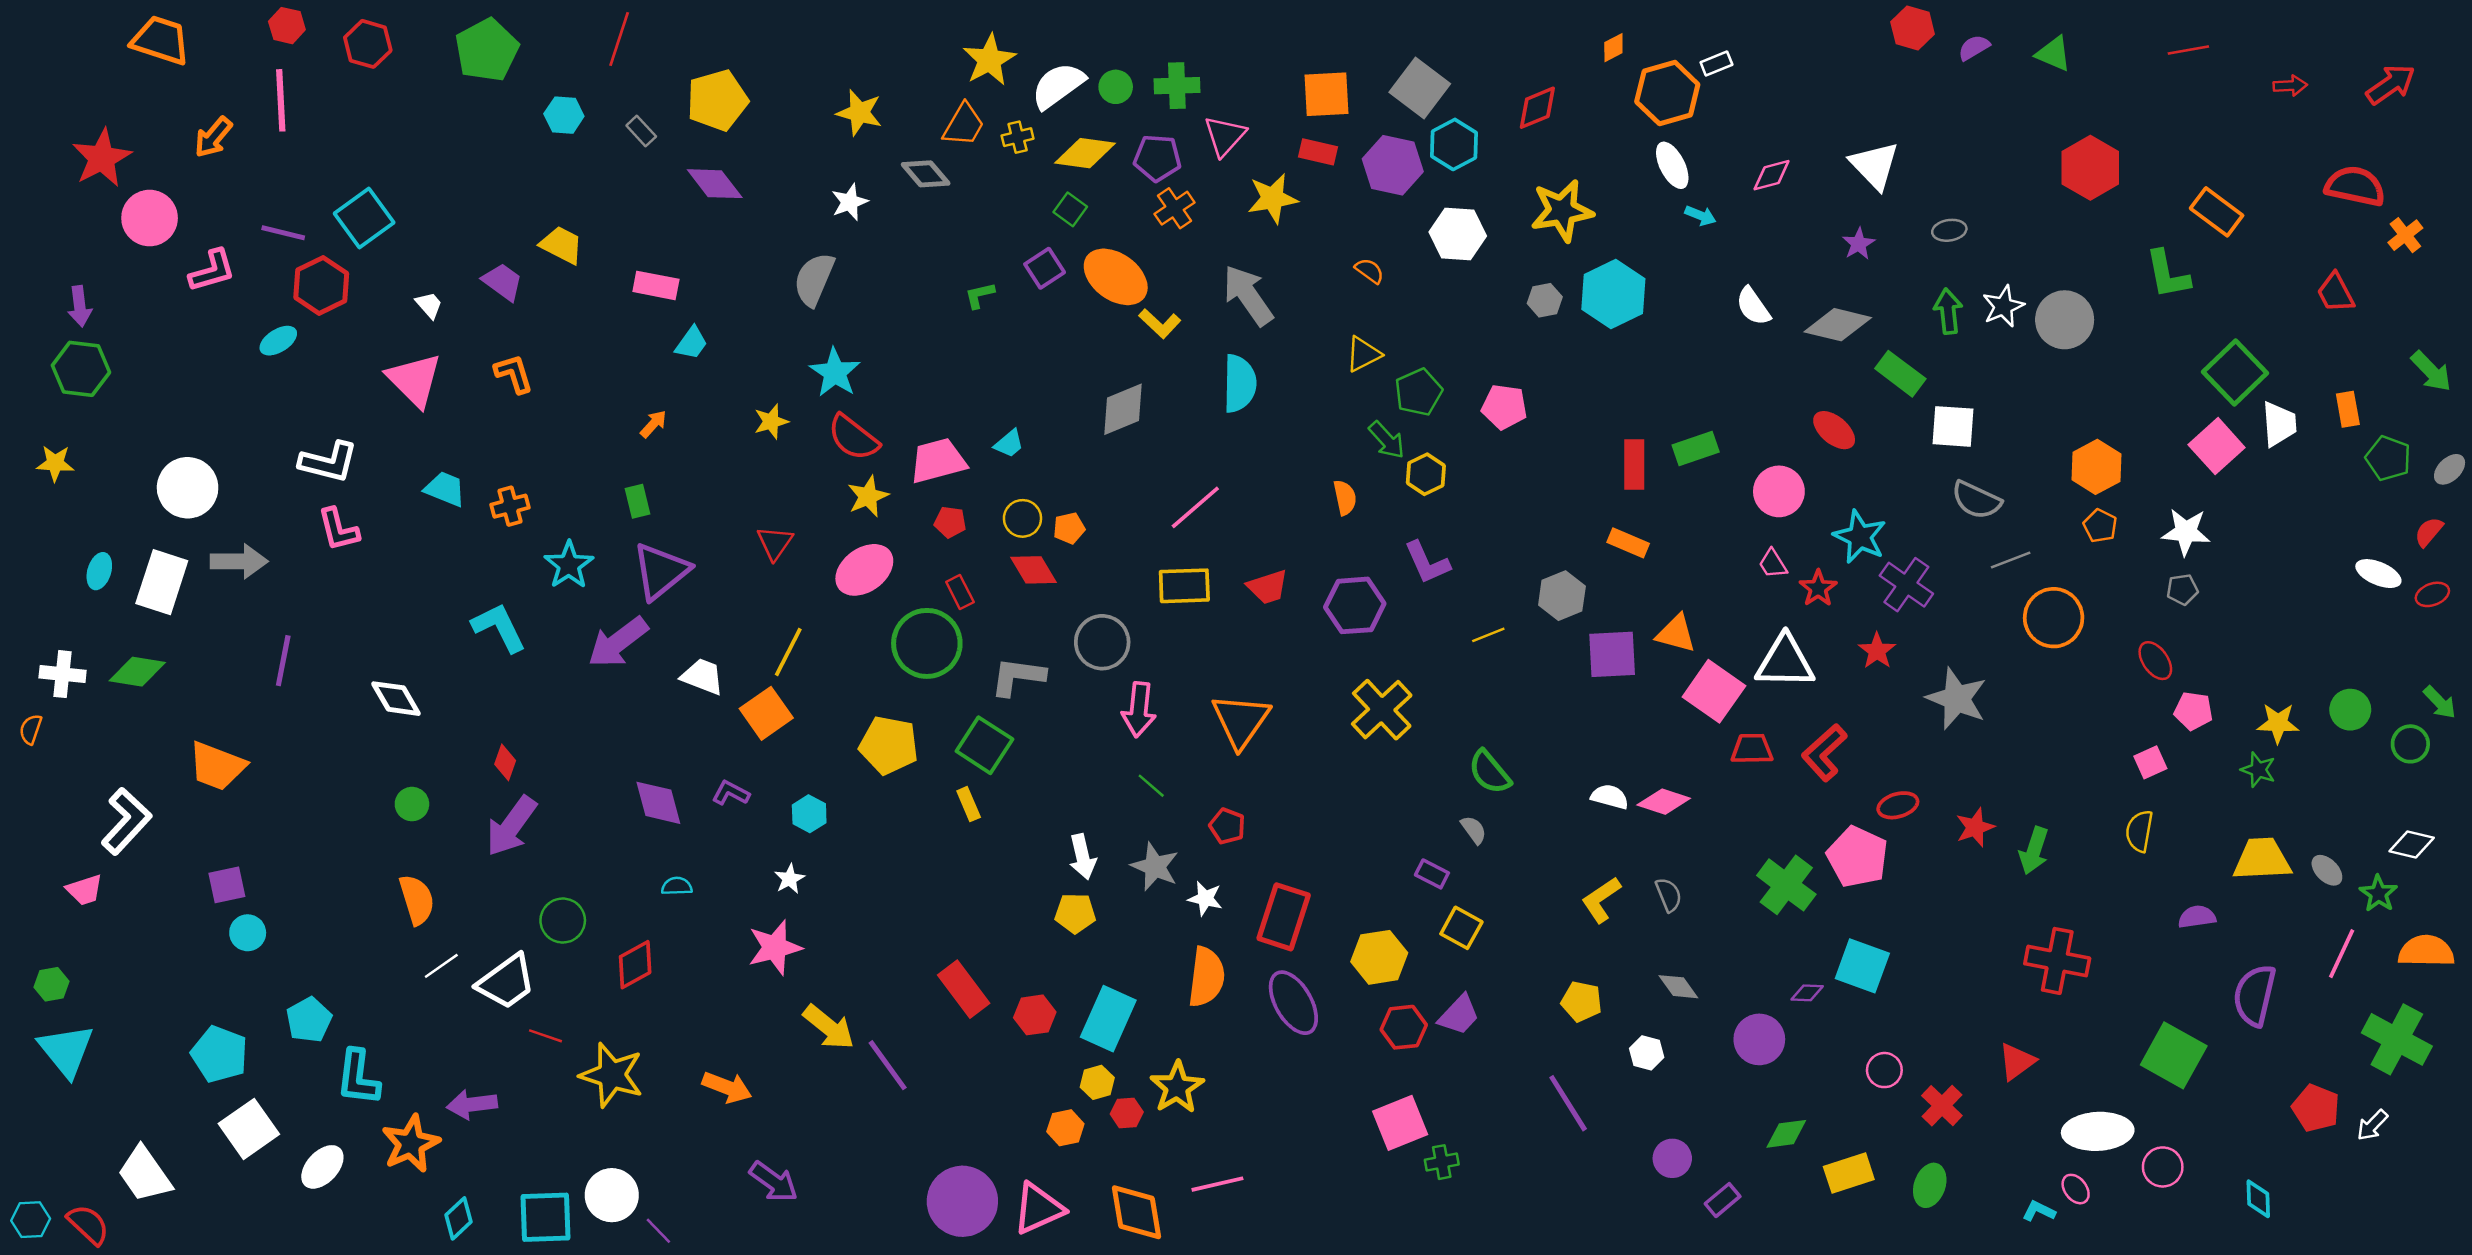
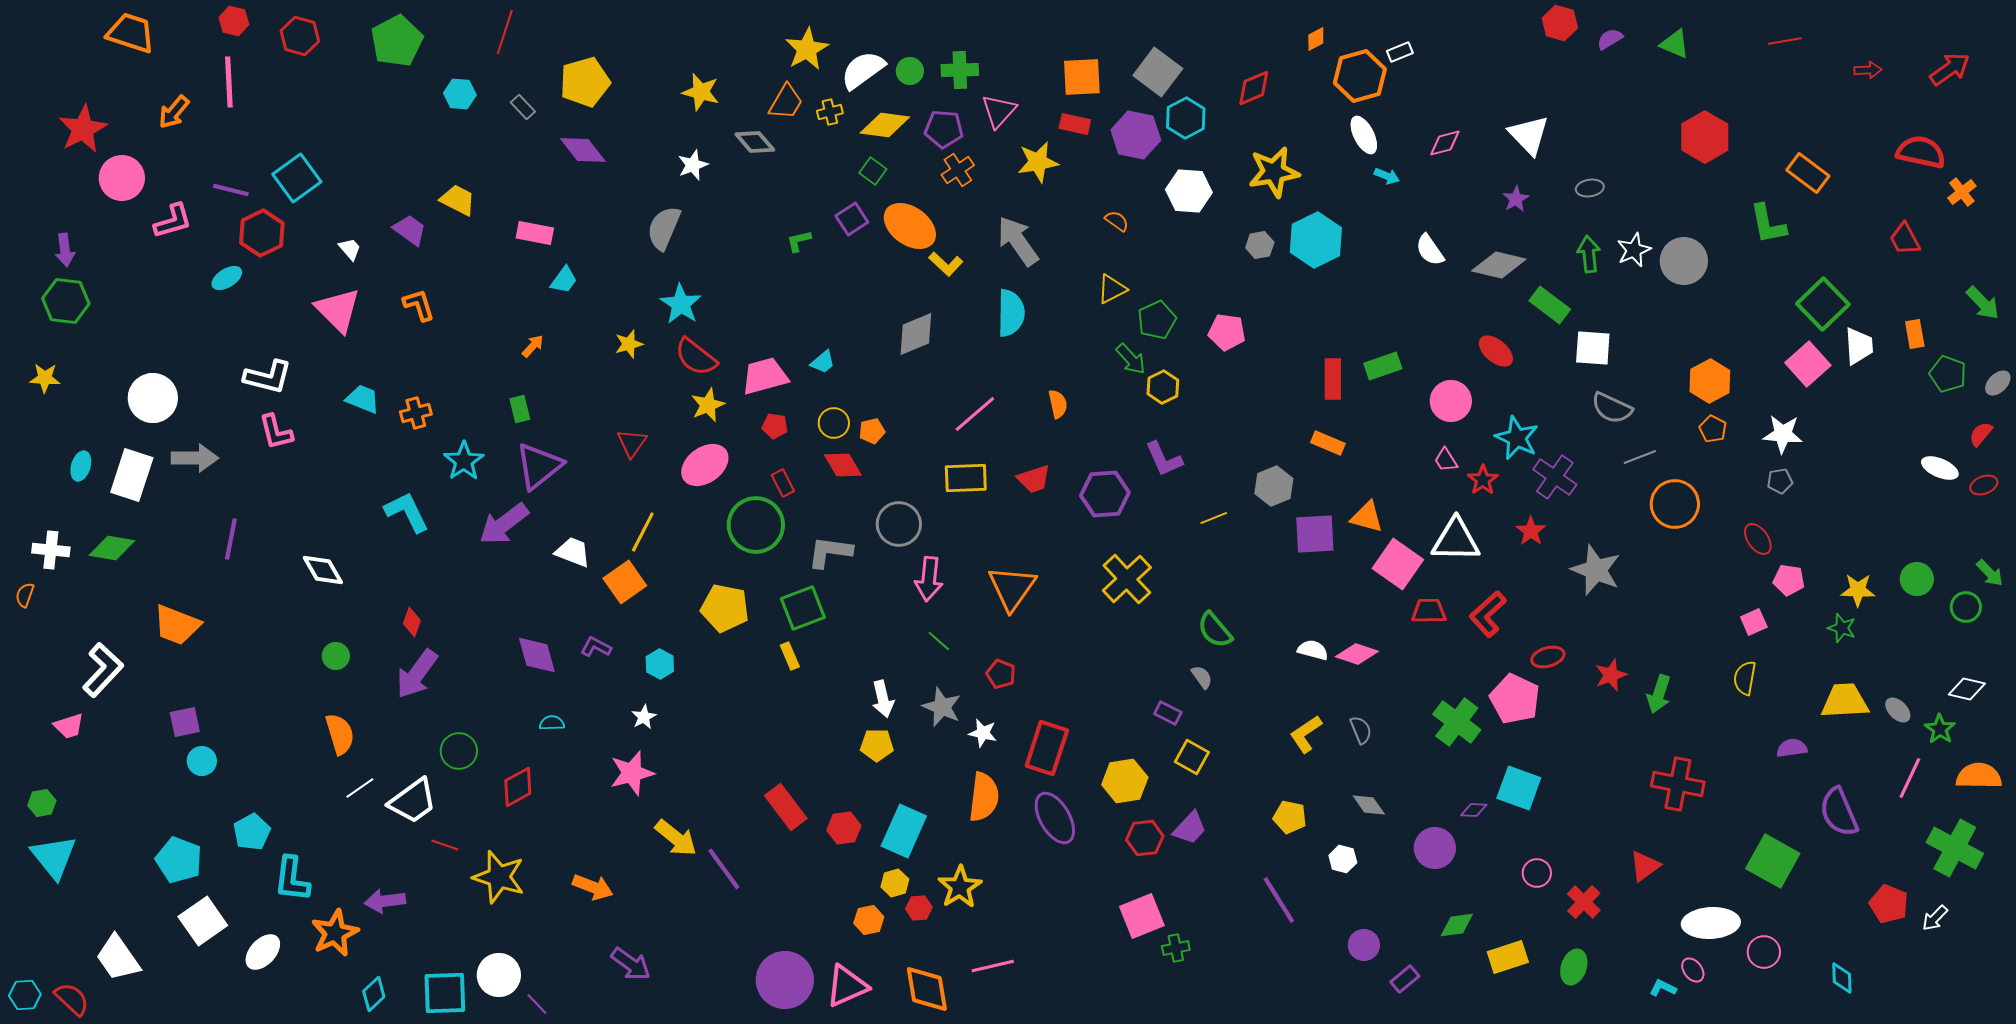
orange semicircle: (1345, 498) -> (1058, 404), moved
green square: (984, 745) -> (803, 608), turned 36
purple semicircle: (2255, 995) -> (1839, 812), turned -36

